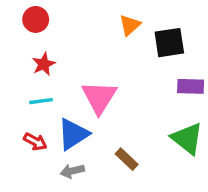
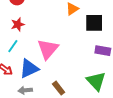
cyan line: (41, 101) -> (13, 46), turned -56

